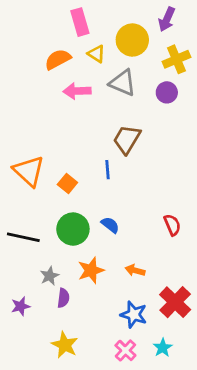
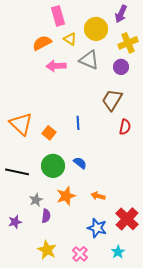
brown trapezoid: (127, 139) -> (112, 100), moved
red semicircle: (172, 225) -> (125, 127), moved, turned 35
pink cross: (125, 350) -> (80, 254), moved

